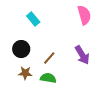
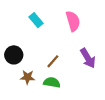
pink semicircle: (84, 15) -> (73, 21), moved
black circle: (21, 49) -> (14, 55), moved

